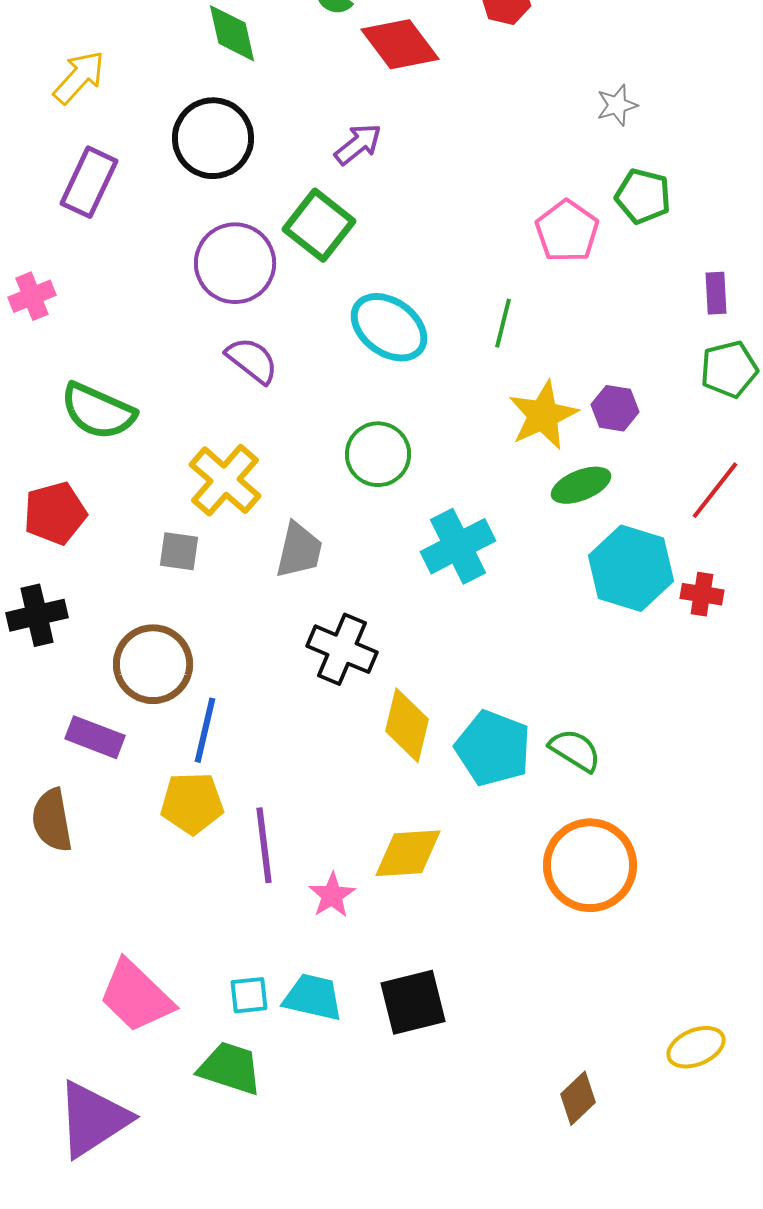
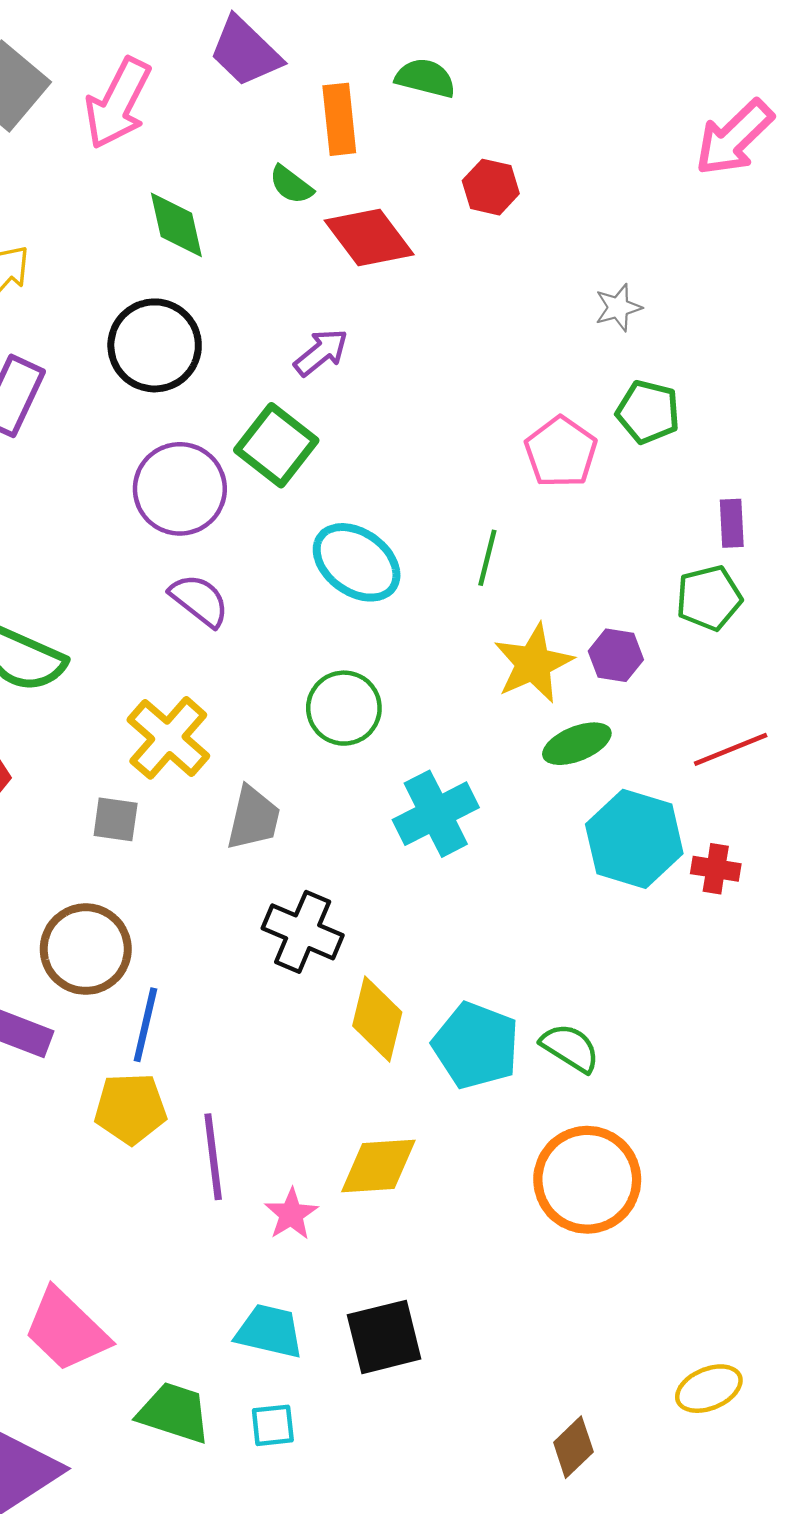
green pentagon: (729, 369) -> (709, 598), moved
red line: (715, 490) -> (731, 749), turned 30
cyan square: (249, 995) -> (273, 1425), moved

